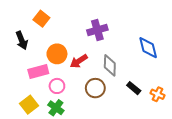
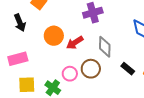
pink rectangle: (38, 71) -> (18, 59), moved
pink circle: (57, 86) -> (70, 74), moved
yellow square: (29, 105) -> (27, 85), turned 36

